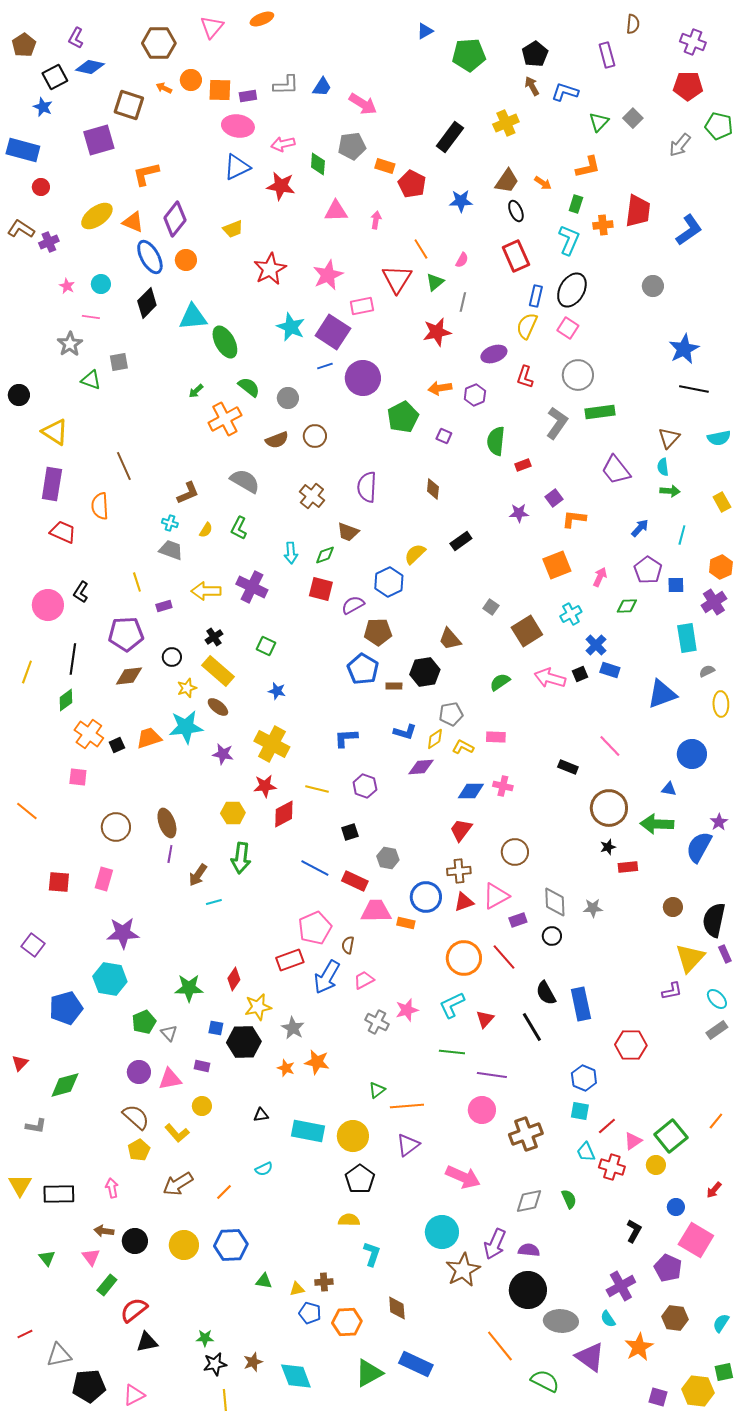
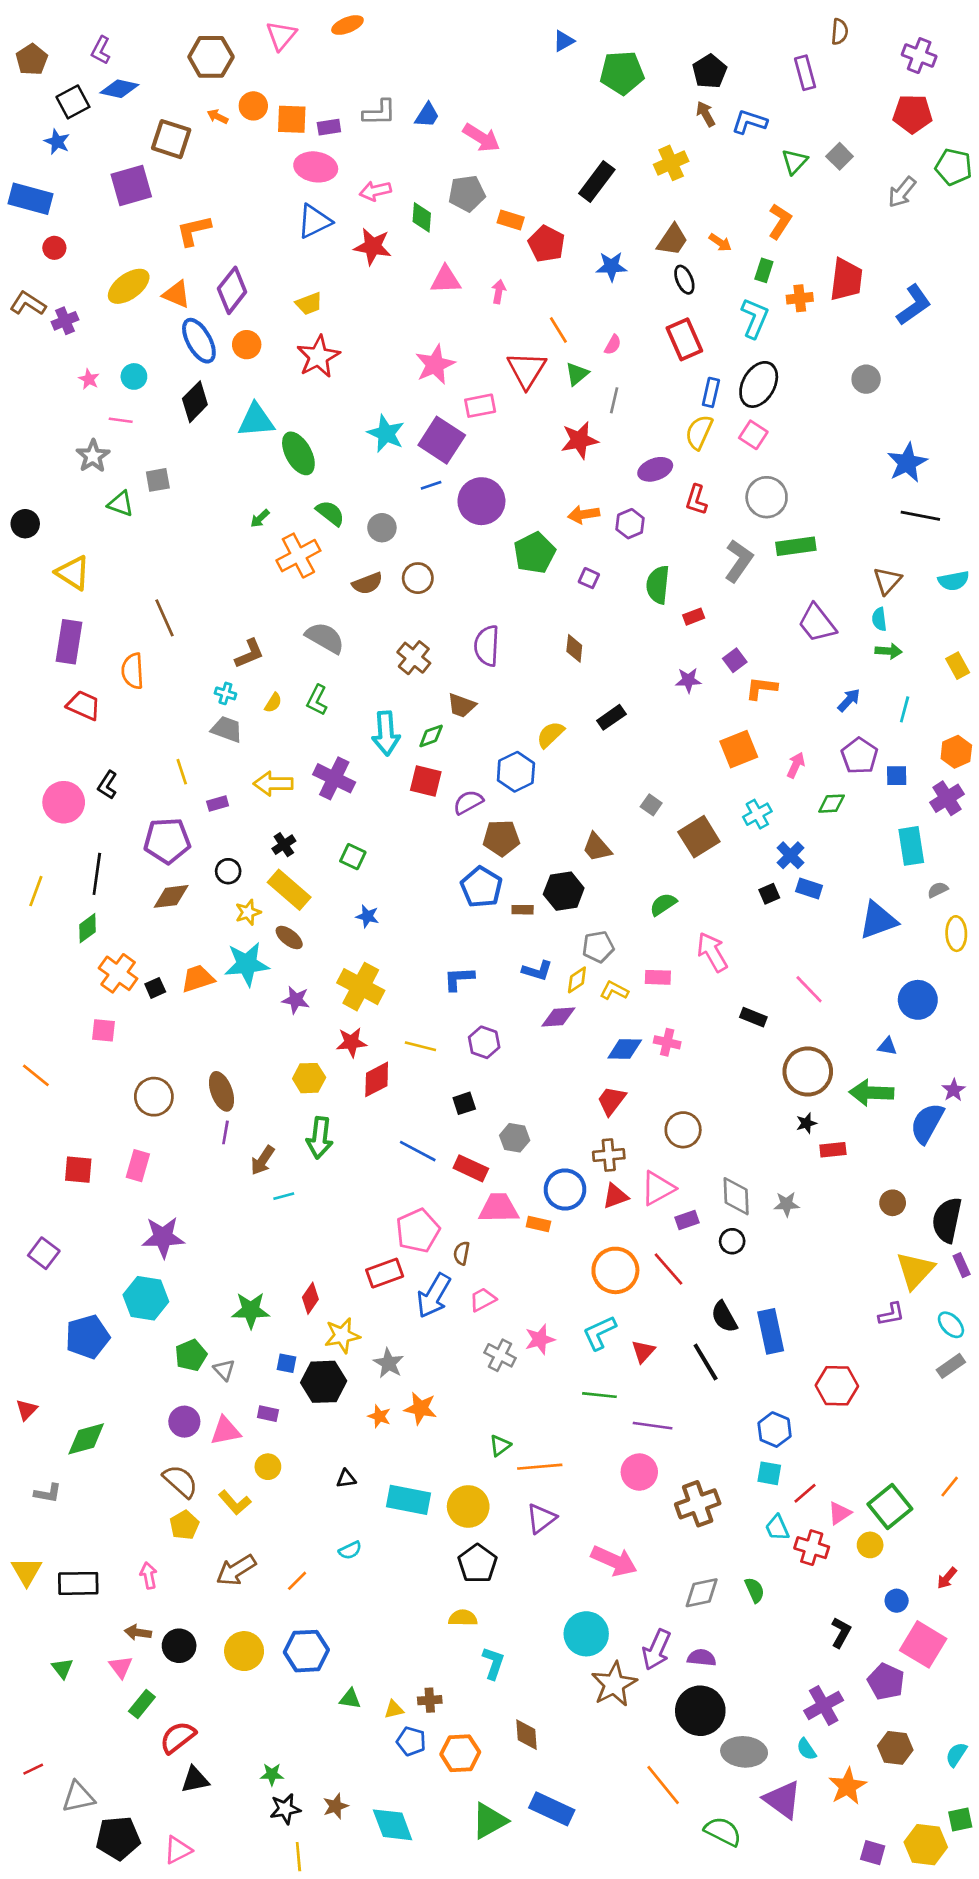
orange L-shape: (588, 167) -> (780, 221), turned -44
red star: (270, 269) -> (318, 357), moved
cyan arrow: (291, 553) -> (386, 733), size x1.5
pink arrow: (550, 678) -> (712, 952), moved, turned 44

